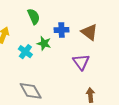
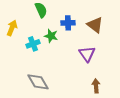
cyan cross: (25, 52) -> (33, 44), turned 32

